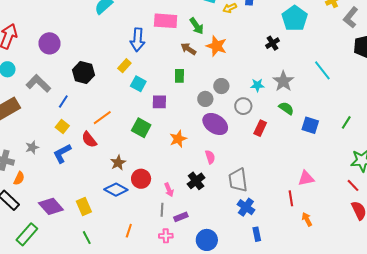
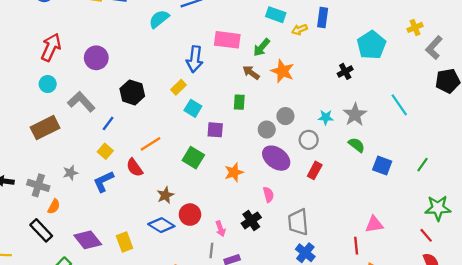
green arrow: (197, 26) -> (261, 47), turned 72
red rectangle: (260, 128) -> (315, 170), moved

